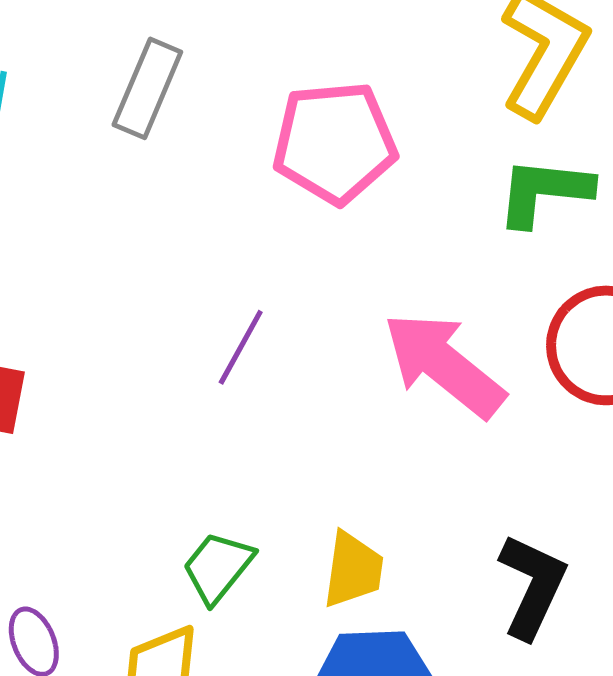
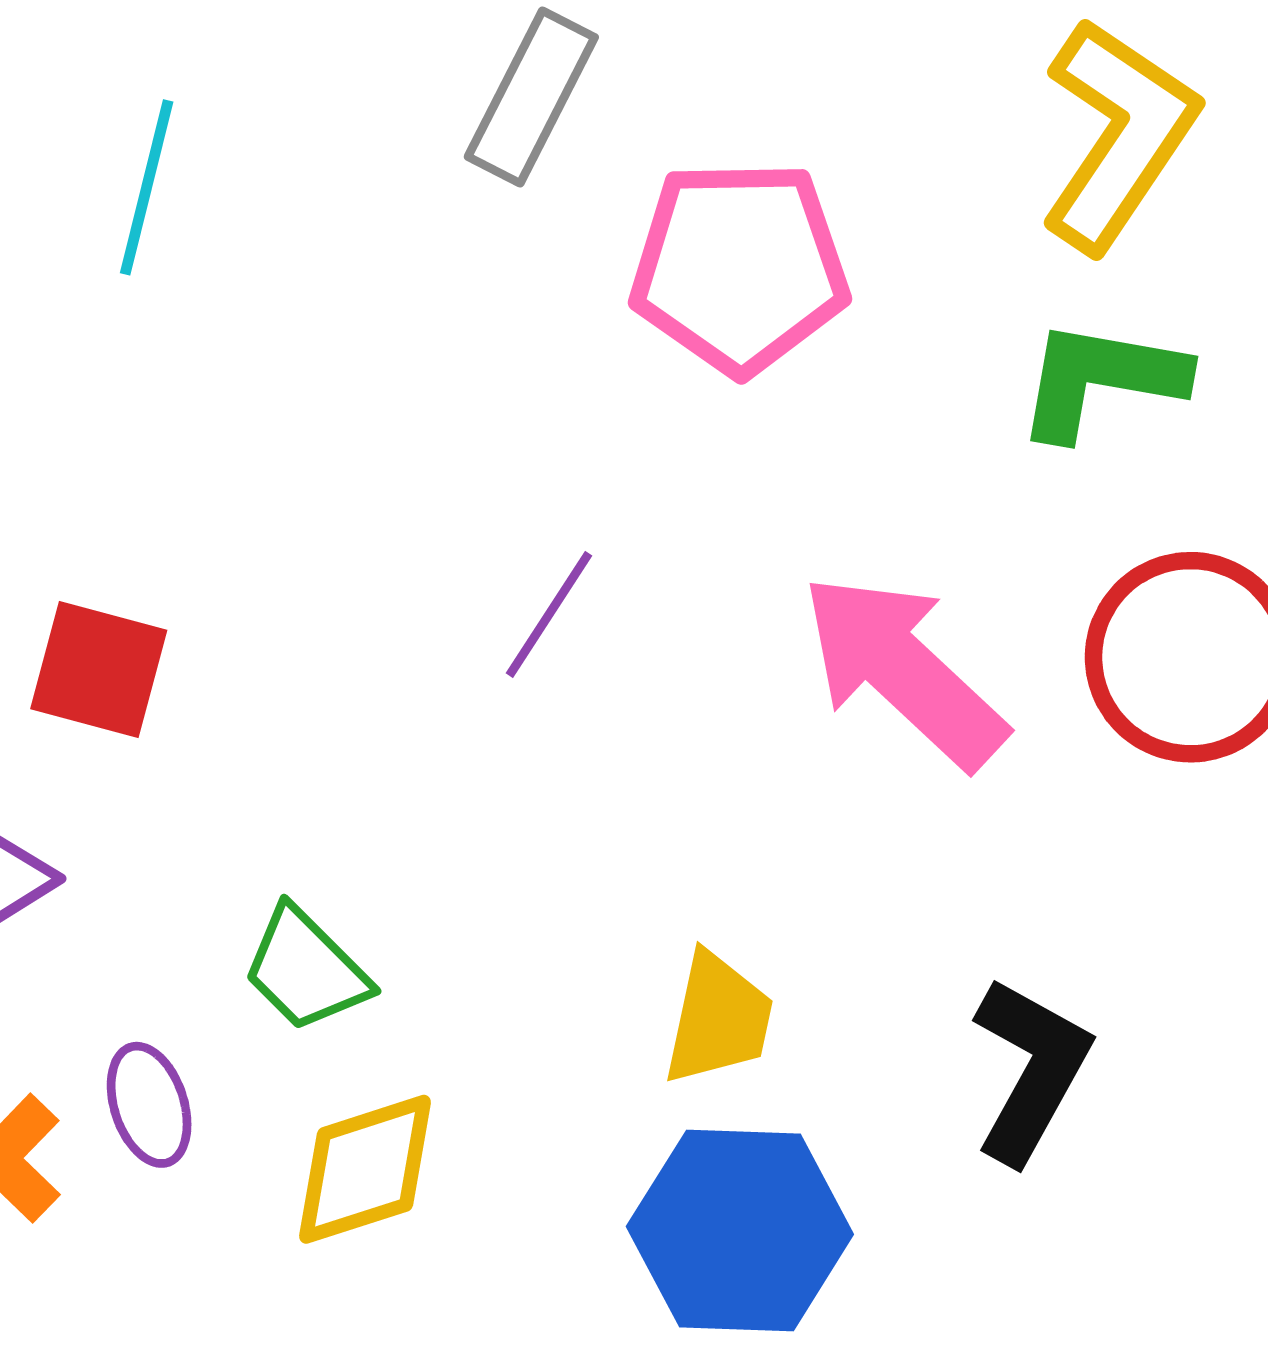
gray rectangle: (147, 88) -> (531, 97), moved
green trapezoid: (218, 567) -> (306, 969), moved, turned -88

